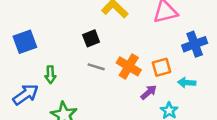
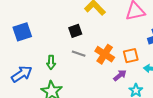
green arrow: (50, 75) -> (51, 62), moved

